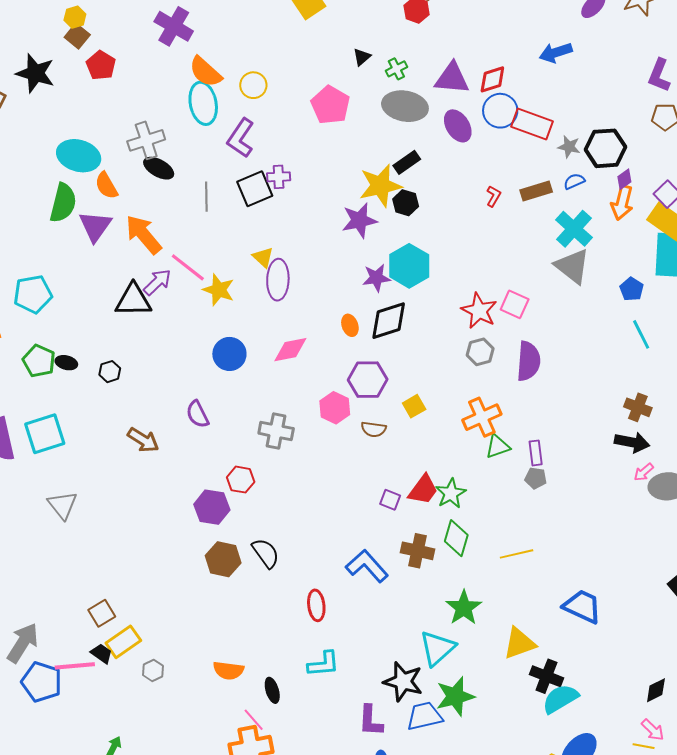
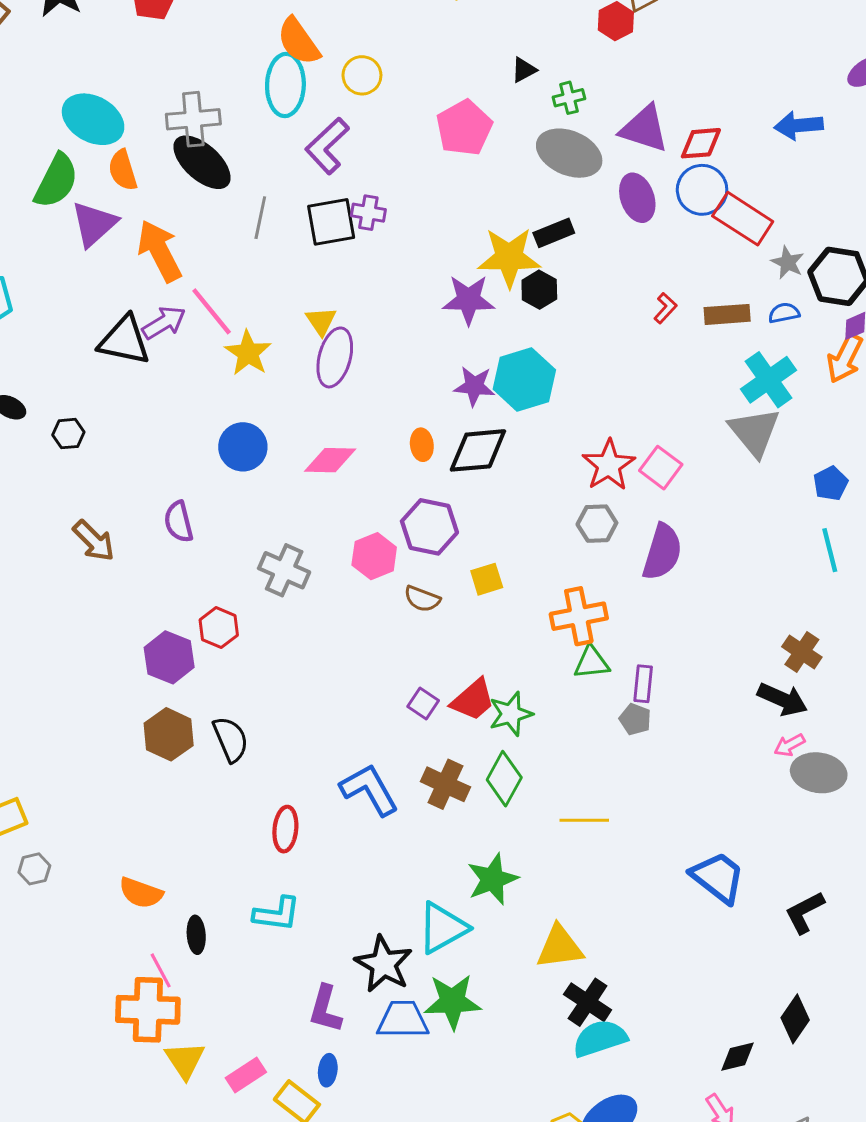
black ellipse: (159, 168) -> (202, 162), size x1.4
blue trapezoid: (582, 606) -> (718, 877), moved

